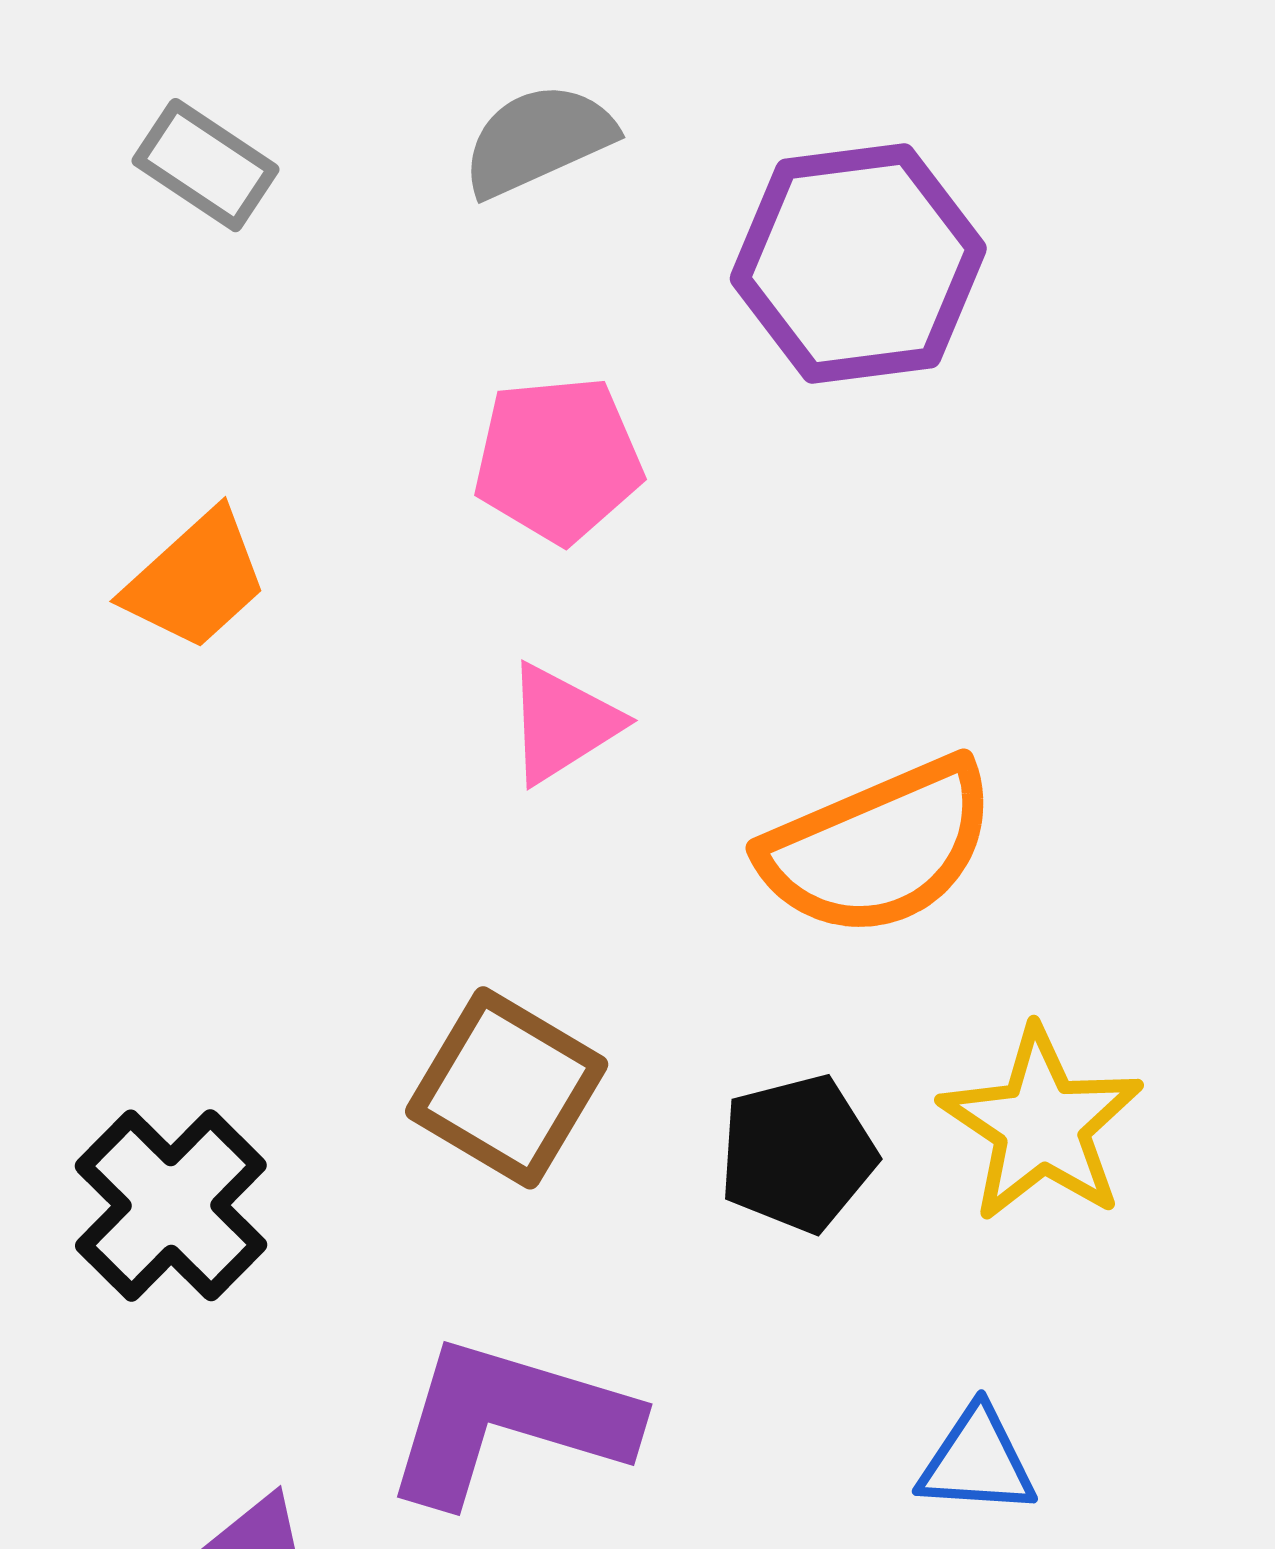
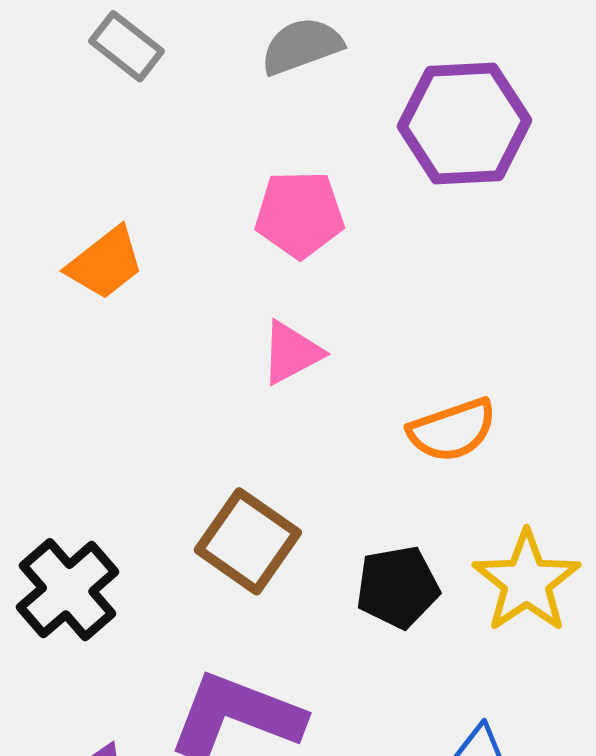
orange semicircle: (879, 848) -> (452, 430), size x0.7

